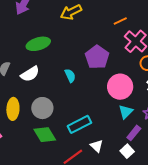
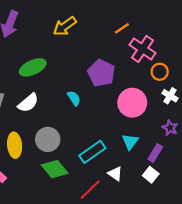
cyan triangle: (126, 112) -> (130, 142), moved

